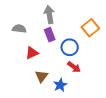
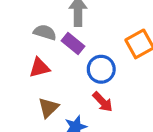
gray semicircle: (19, 29) -> (45, 32), moved
purple rectangle: (50, 35) -> (73, 43), turned -40

